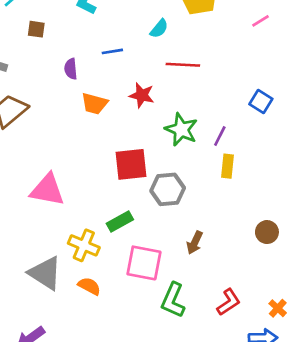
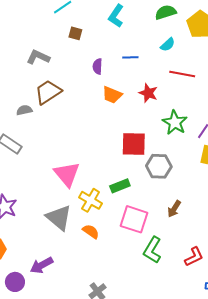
pink triangle: (47, 190) -> (67, 174), moved, turned 32

